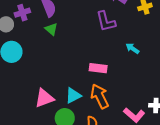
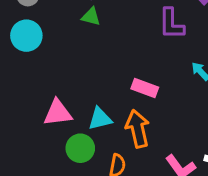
green triangle: (51, 29) -> (91, 17), turned -40

